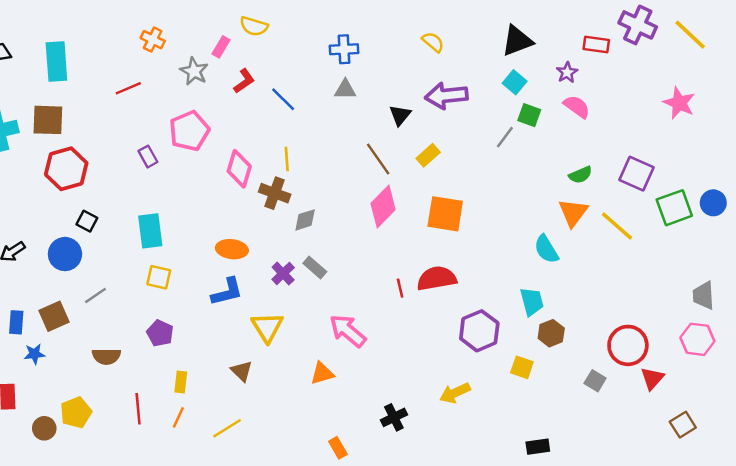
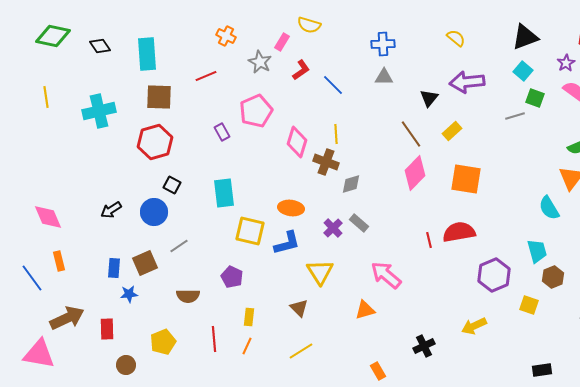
brown square: (48, 120) -> (159, 97), moved
gray line: (505, 137) -> (515, 116), turned 36
yellow square: (159, 277) -> (250, 231), moved, size x1.4
brown circle: (44, 428) -> (126, 365), moved
yellow line: (227, 428) -> (301, 351), moved

